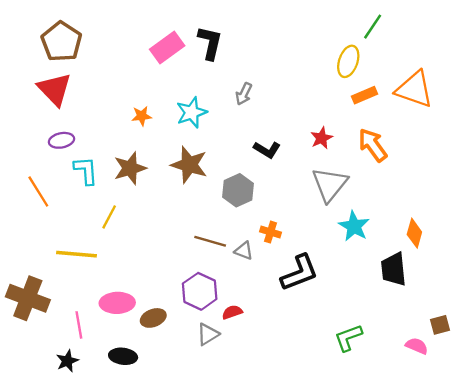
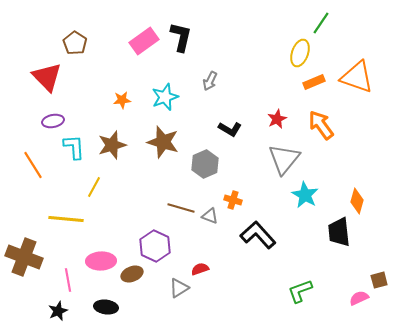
brown pentagon: (61, 42) -> (75, 43), moved, size x0.7
black L-shape: (299, 273) -> (258, 235), turned -111
purple hexagon: (200, 291) -> (155, 246), moved
pink semicircle: (417, 346) -> (359, 298), turned -48

